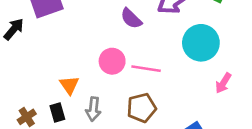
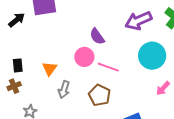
purple semicircle: (131, 19) -> (97, 36), moved
brown pentagon: (142, 108) -> (100, 95), turned 30
black rectangle: (57, 112) -> (18, 65), moved

